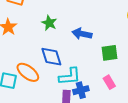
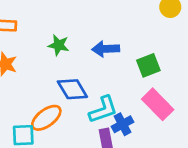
orange ellipse: (28, 72) -> (46, 118), turned -60
pink rectangle: (109, 82) -> (158, 104), size x1.6

